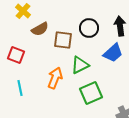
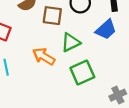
orange arrow: (55, 78) -> (44, 56), turned -80

